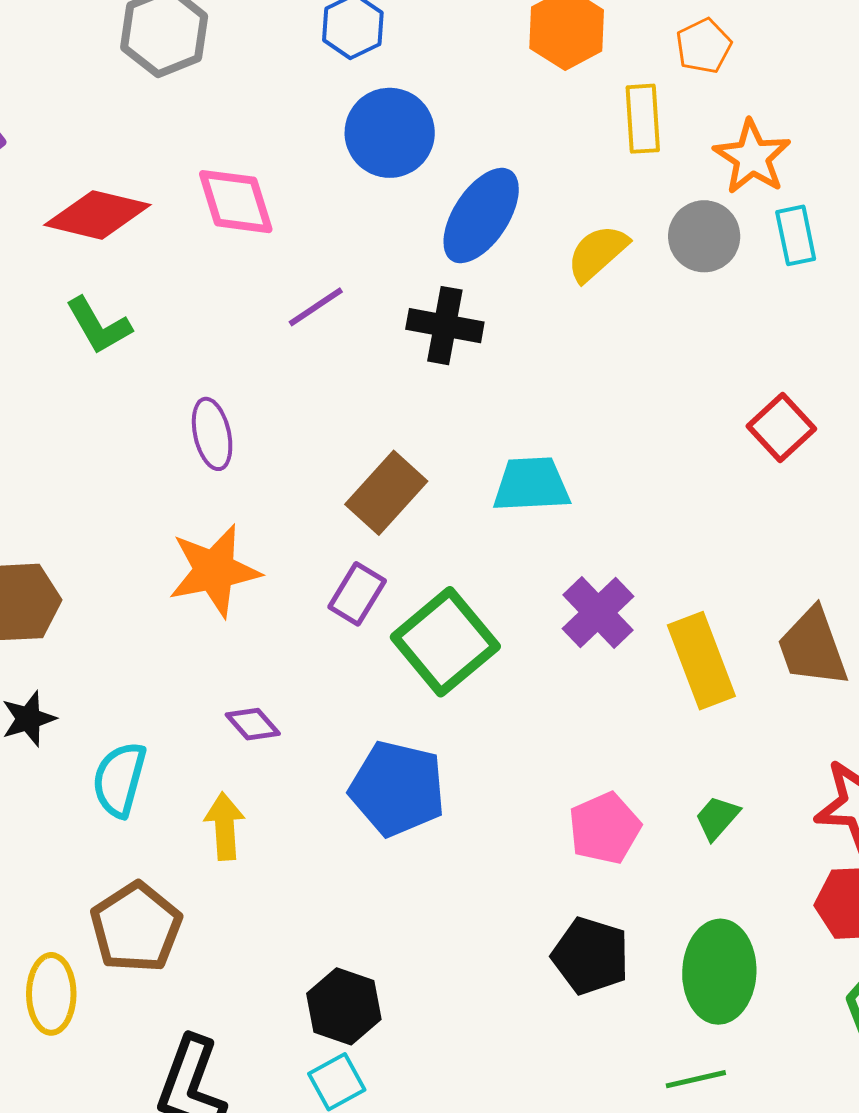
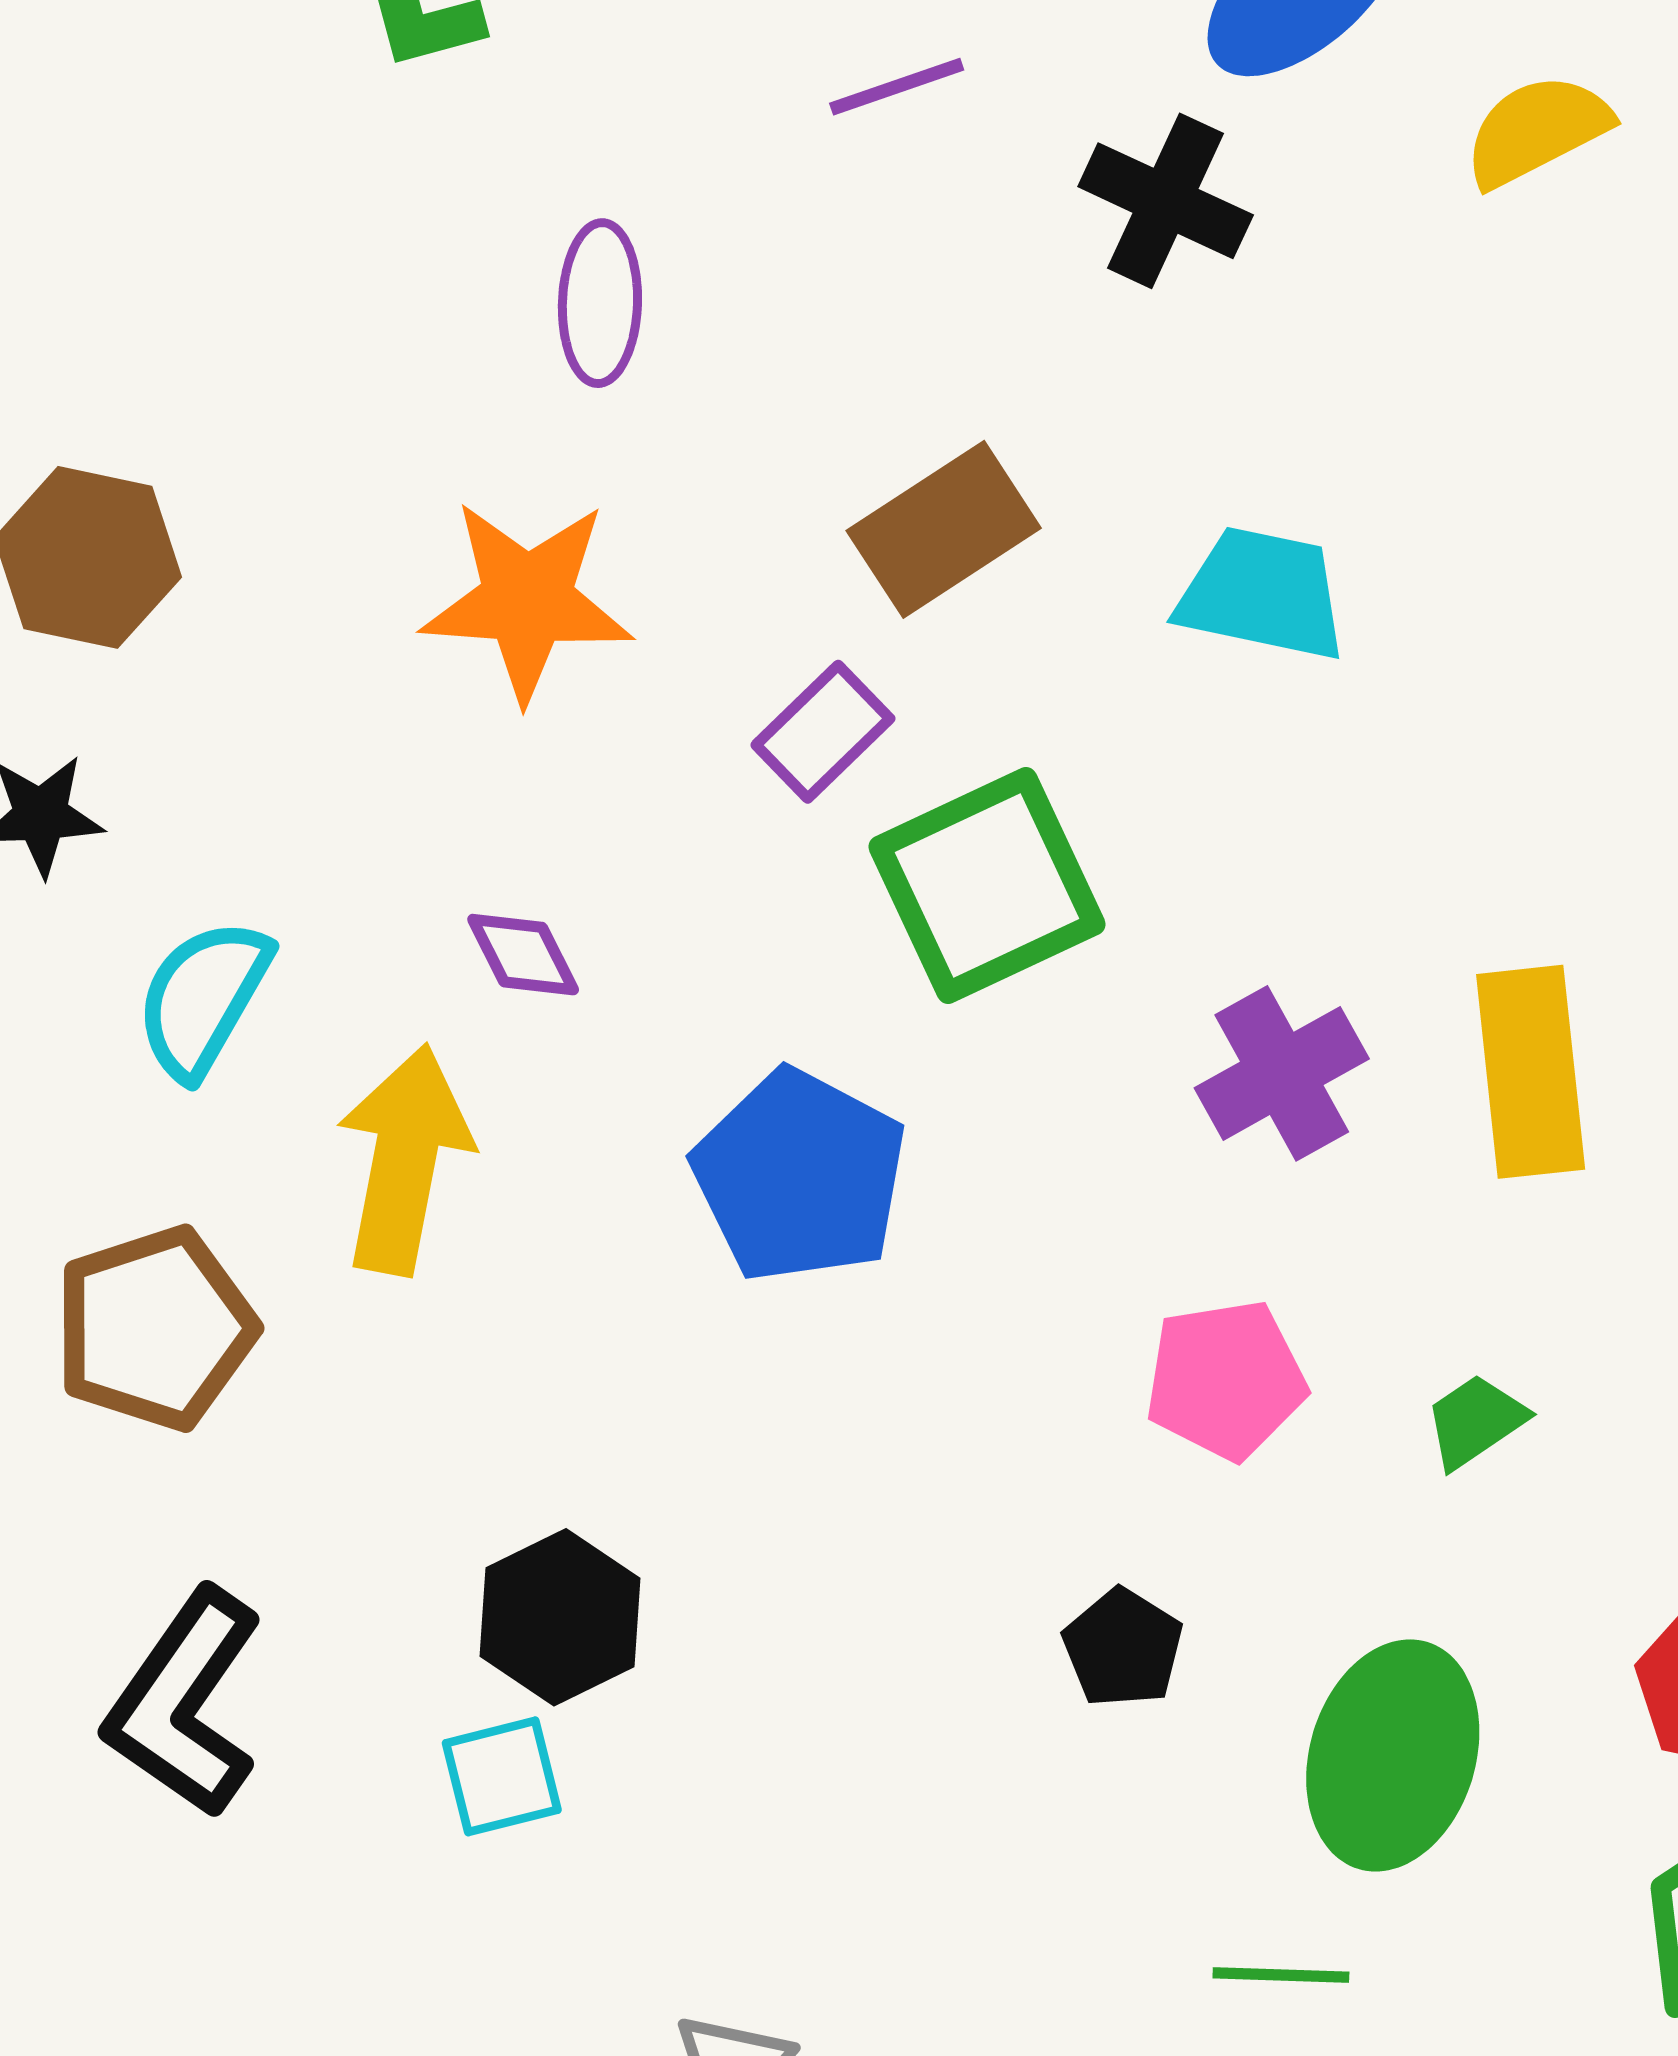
purple cross: (598, 613) -> (1282, 1073), moved
yellow arrow: (225, 826) -> (404, 1160), size x1.5
black pentagon: (591, 956) -> (1123, 1648), size x0.7

